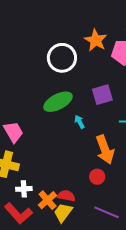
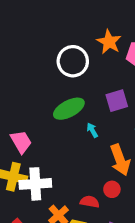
white cross: (24, 189) -> (35, 184), moved, size x1.8
red semicircle: (66, 196) -> (90, 202), moved

